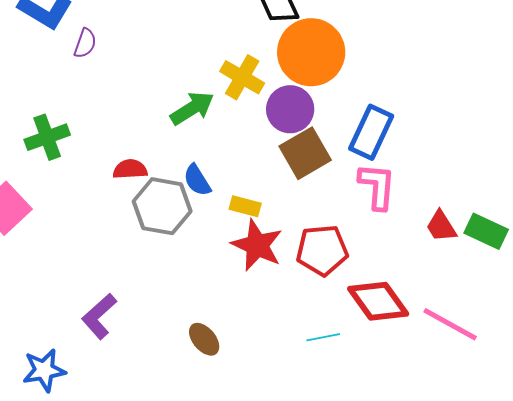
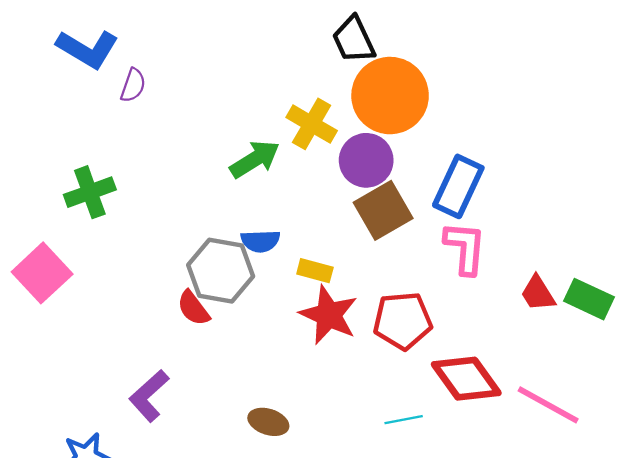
red semicircle: (130, 169) -> (193, 308), moved, turned -124
blue semicircle: (197, 180) -> (260, 241), turned -60
brown ellipse: (204, 339) -> (268, 422), turned -32

